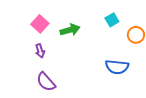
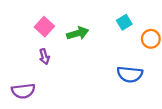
purple semicircle: (46, 82) -> (23, 91), moved, turned -55

